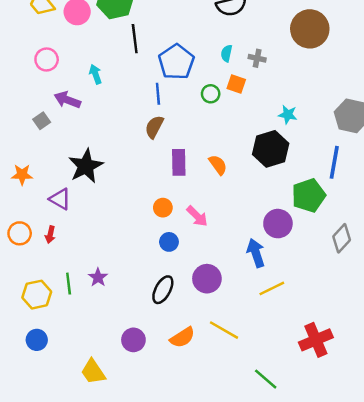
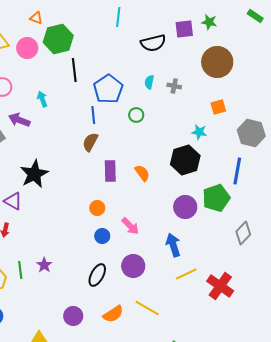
orange square: (236, 84) -> (218, 107), moved, turned -35
pink arrow: (197, 216) -> (130, 226), moved
purple circle: (278, 224) -> (185, 207), moved
red cross: (316, 340) -> (220, 286), moved, turned -32

